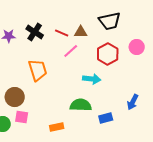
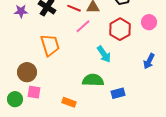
cyan arrow: (92, 79) -> (104, 54), turned 48
blue arrow: (133, 102) -> (149, 61), moved
orange rectangle: (57, 127) -> (69, 102), turned 32

